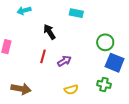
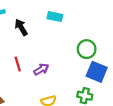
black arrow: (49, 32) -> (21, 27), moved
red line: (43, 56) -> (18, 64), turned -32

